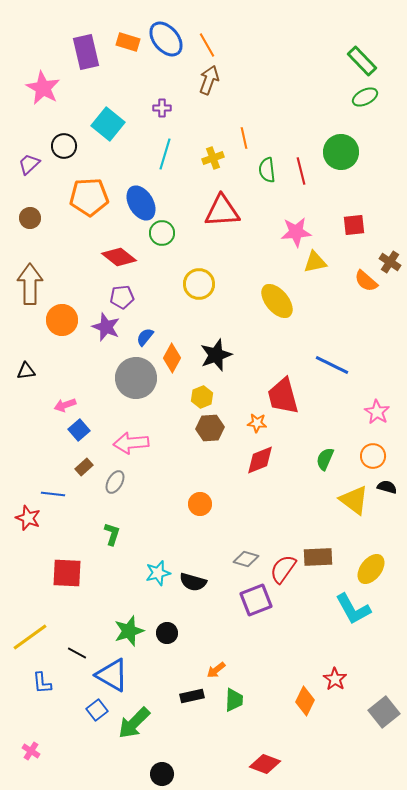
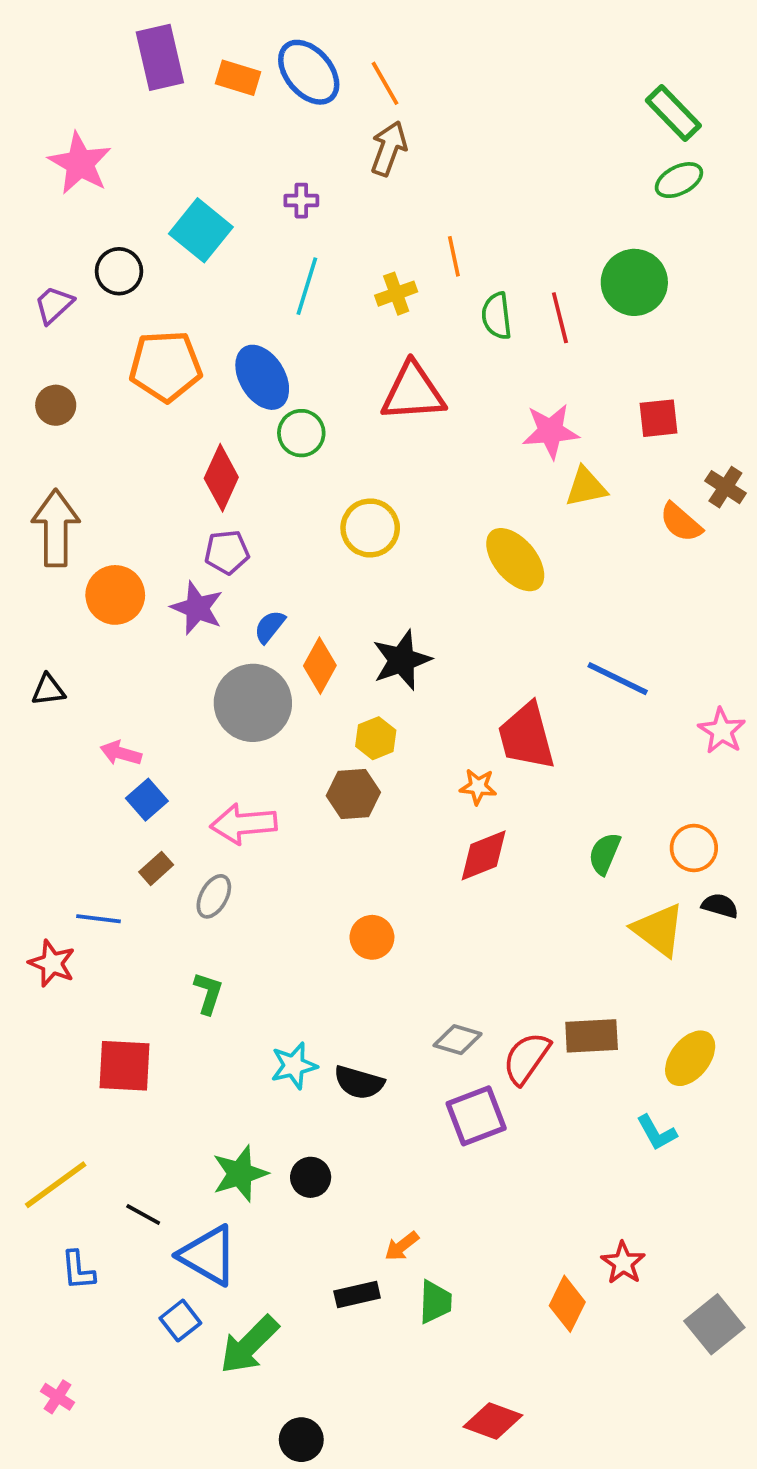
purple rectangle: (86, 52) -> (160, 57), moved
red diamond: (119, 257) -> (221, 478), turned 76
pink arrow: (65, 405) -> (121, 753), turned 35
pink star: (377, 412) -> (722, 731), moved
brown hexagon: (210, 428) -> (353, 794), moved
cyan L-shape: (353, 609) -> (657, 1133), size x0.6

